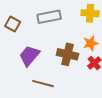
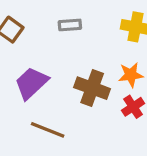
gray rectangle: (49, 17) -> (70, 25), size x0.6

